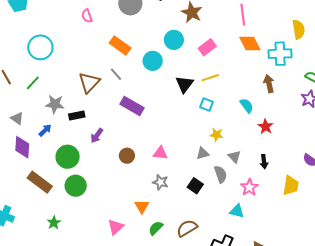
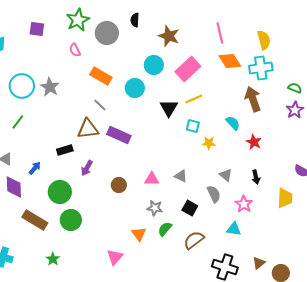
pink semicircle: (87, 16) -> (75, 50), moved
yellow semicircle: (299, 29) -> (264, 40), moved
pink rectangle: (207, 47) -> (188, 69), size x1.4
brown triangle: (89, 83) -> (88, 129), moved, turned 45
brown arrow: (269, 84) -> (253, 99), size x1.4
gray star: (55, 104) -> (50, 87), moved, turned 30
yellow star: (217, 135) -> (209, 143), moved
gray triangle: (203, 153) -> (181, 176), moved, turned 48
green semicircle: (156, 228) -> (165, 229), moved
brown semicircle: (187, 228) -> (194, 240), moved

